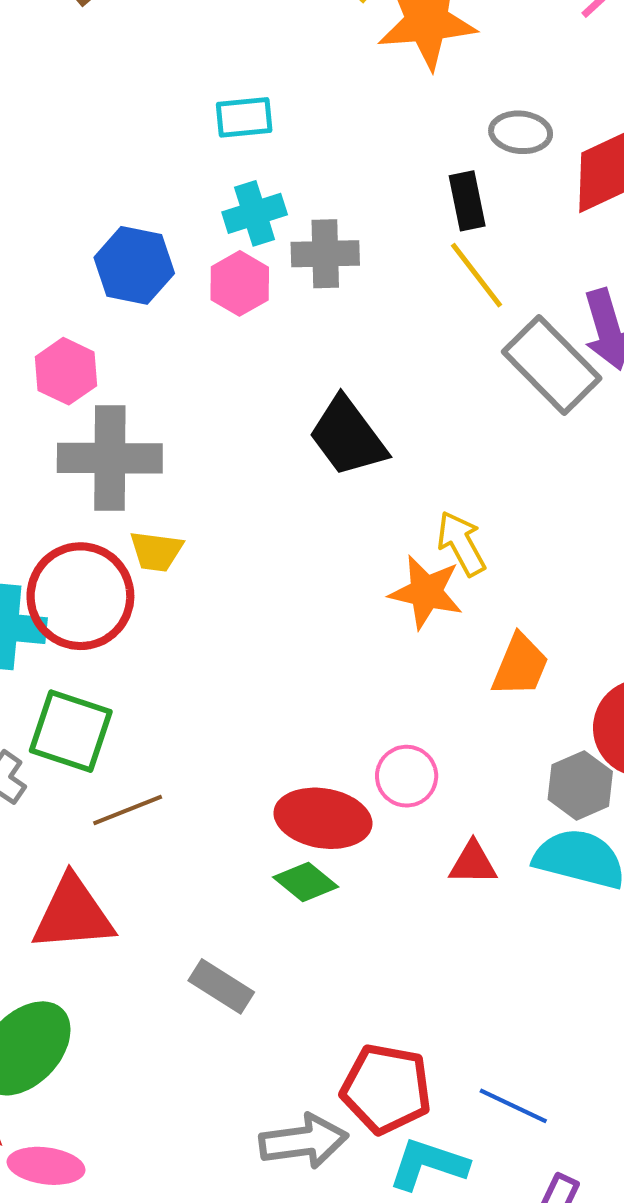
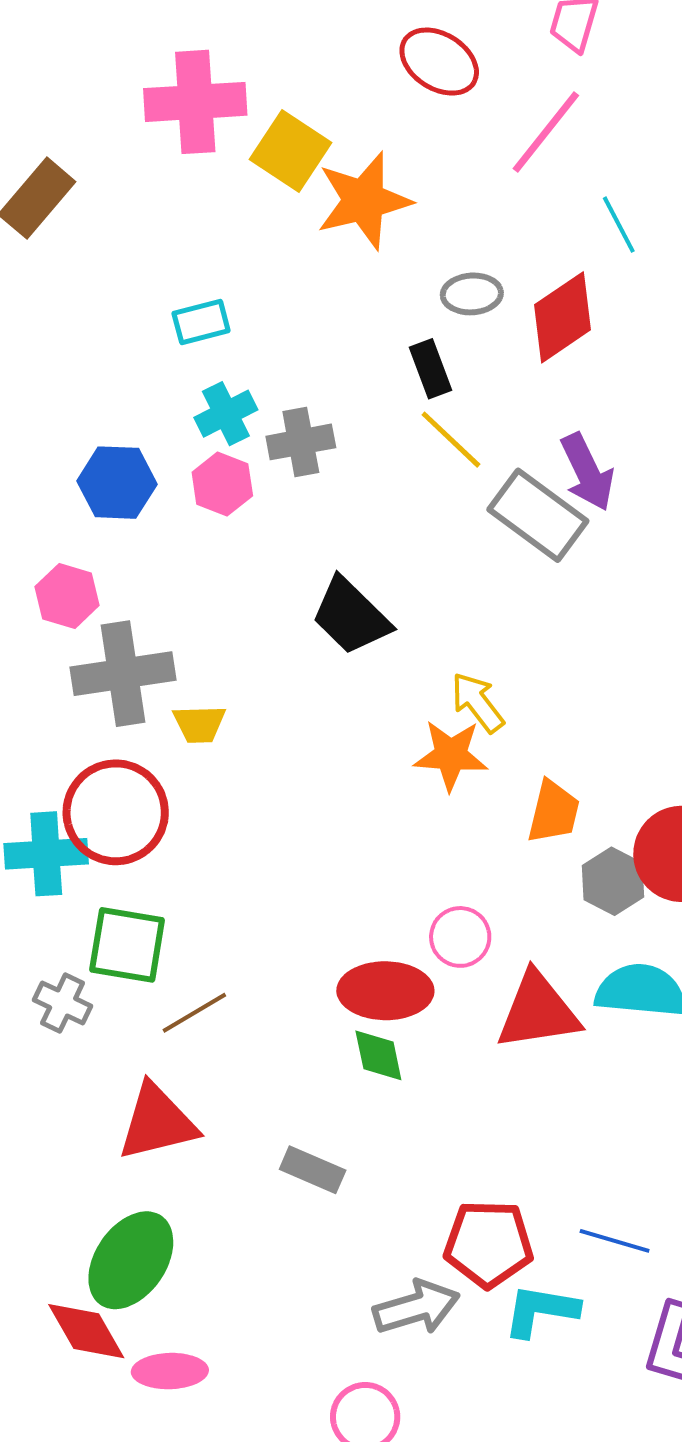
yellow trapezoid: (156, 551) -> (199, 724), moved
gray hexagon: (580, 785) -> (613, 881), moved
red triangle: (473, 863) -> (538, 1011), size x1.8
green diamond: (306, 882) -> (378, 1055), turned 48

